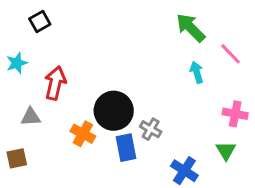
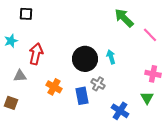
black square: (40, 22) -> (26, 14), turned 32
cyan arrow: (197, 72) -> (111, 57), moved
black circle: (114, 111) -> (85, 59), moved
brown square: (17, 158) -> (11, 103), turned 32

